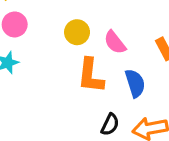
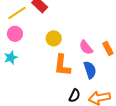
pink semicircle: (115, 42) -> (86, 47), moved

